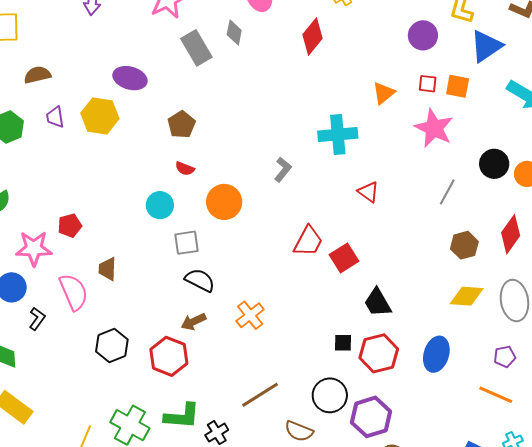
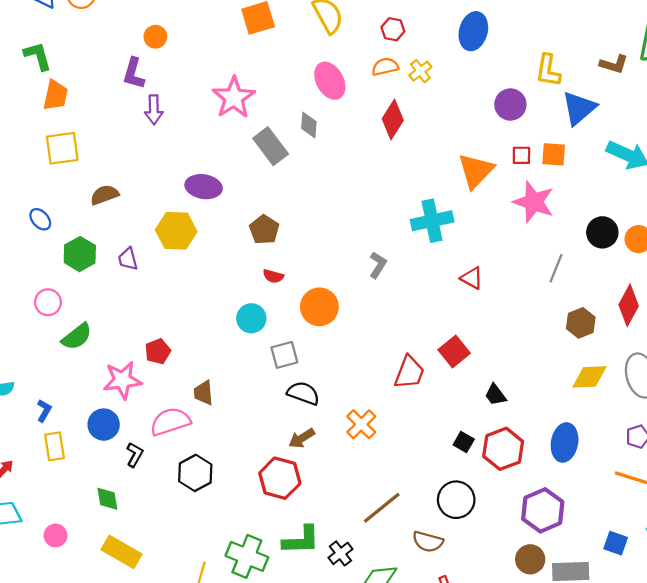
orange triangle: (384, 93) -> (476, 171), size x1.5
purple trapezoid: (55, 117) -> (128, 259), moved
red trapezoid: (308, 241) -> (409, 372), moved
pink semicircle: (74, 292) -> (170, 422), turned -78
black trapezoid: (378, 303) -> (495, 395), size x0.7
black square: (343, 343) -> (464, 442), turned 36
black hexagon: (112, 345) -> (195, 473), moved
purple hexagon: (371, 417) -> (543, 510), moved

